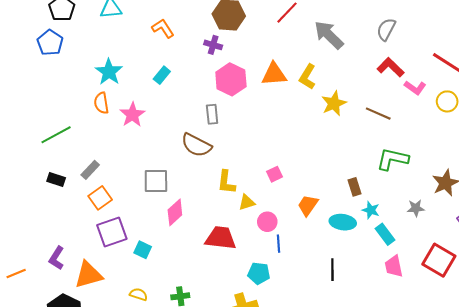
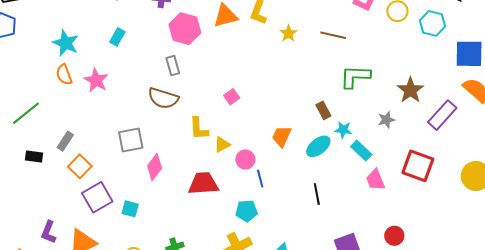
yellow star: (334, 103) -> (288, 33), size x0.7
pink square: (275, 174) -> (232, 97), moved
cyan ellipse: (343, 222) -> (318, 146), turned -35

